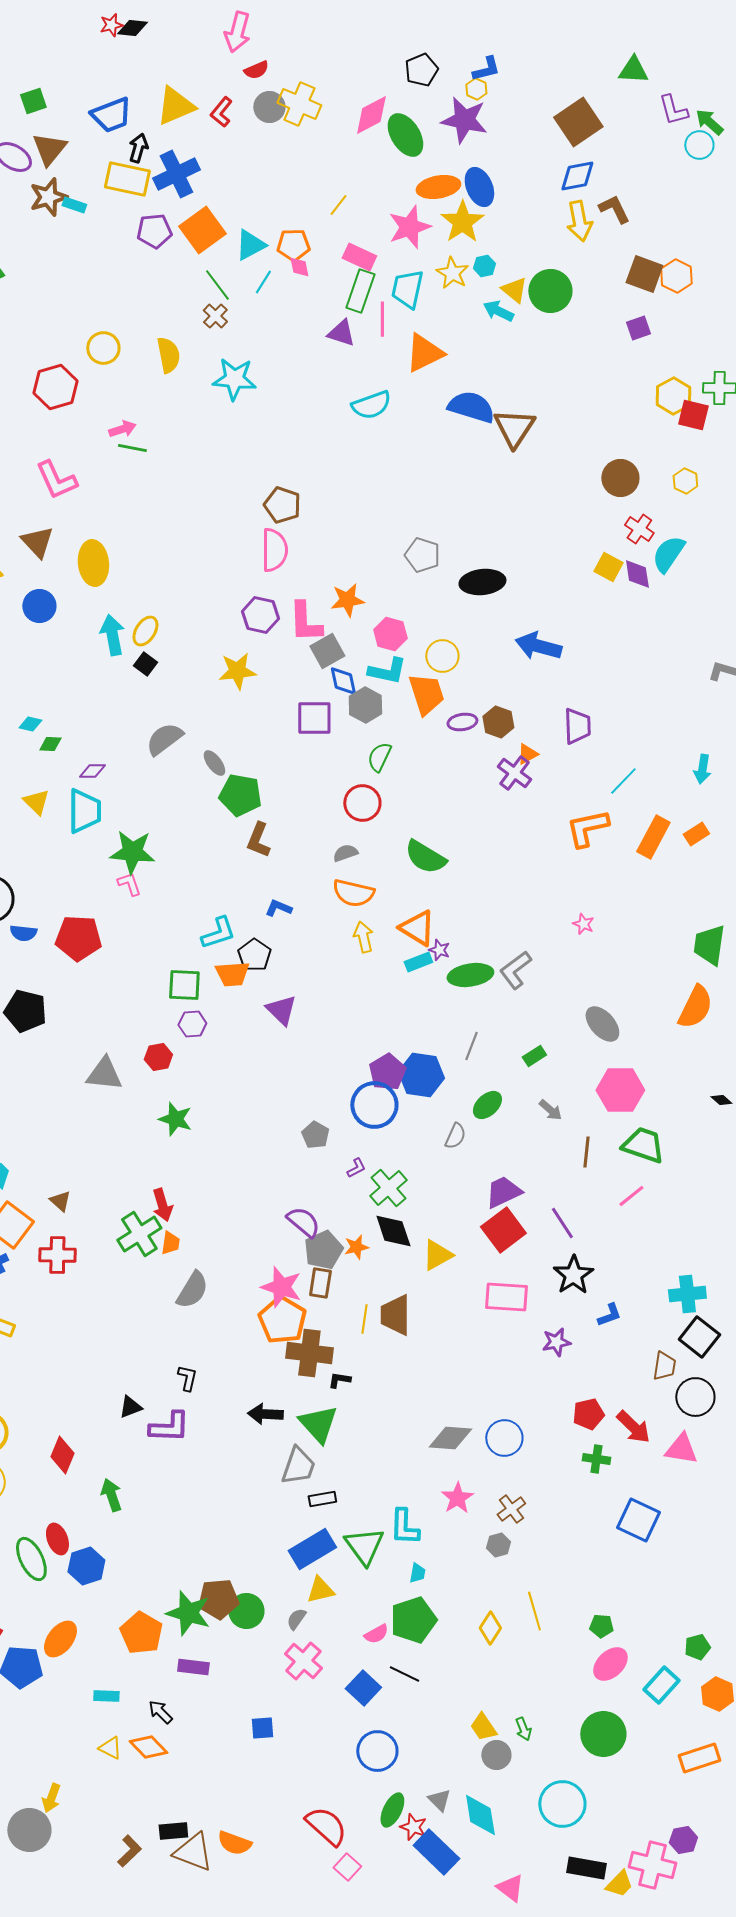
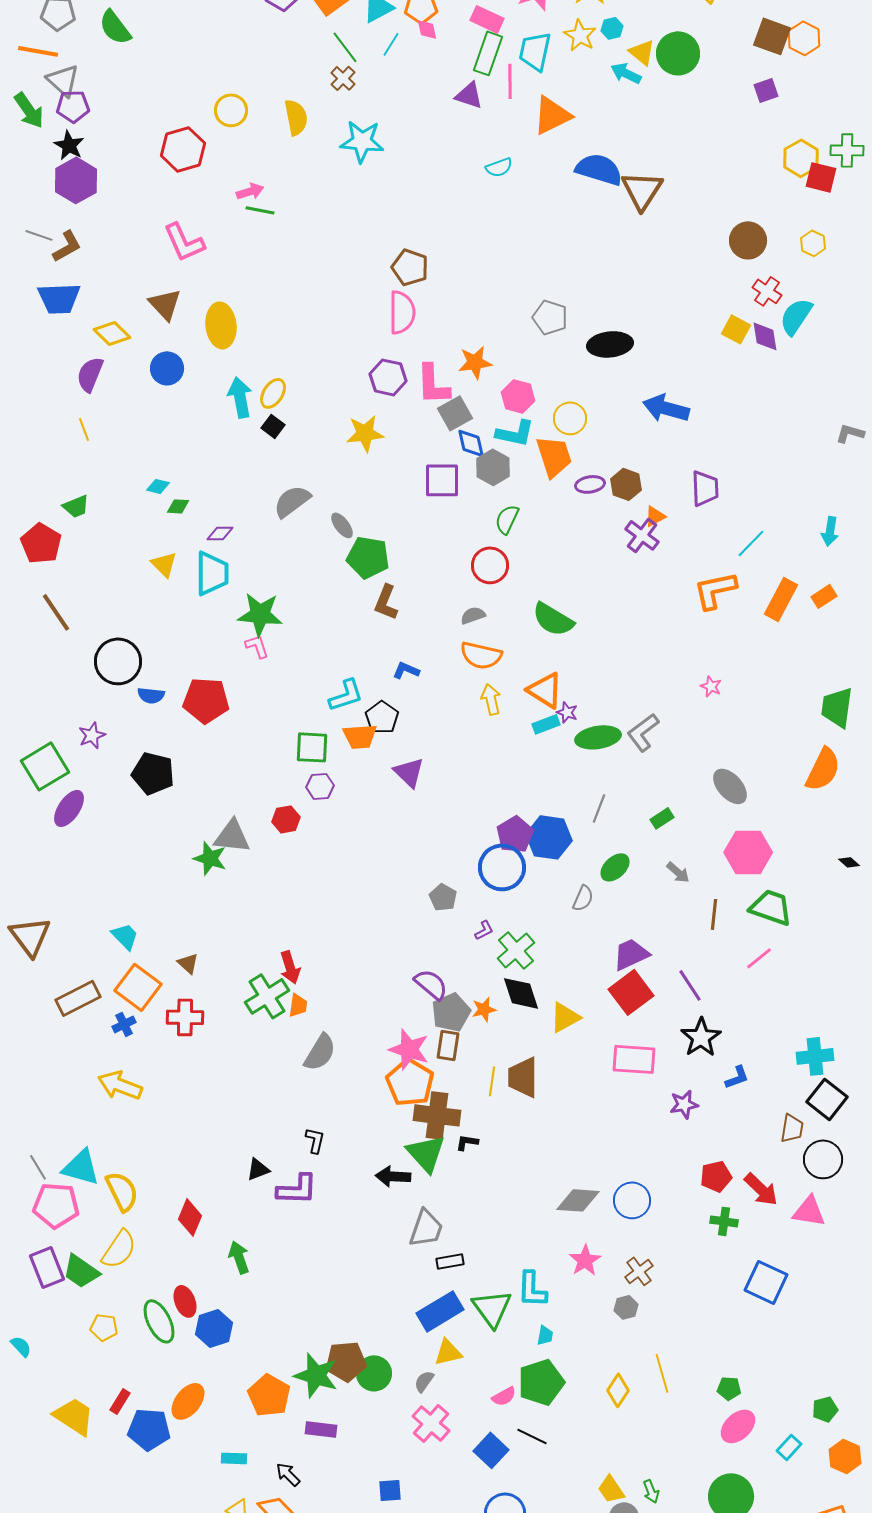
cyan semicircle: (371, 405) -> (499, 167), size x0.7
green star: (175, 1119) -> (210, 858), moved
green triangle: (318, 1424) -> (426, 1153), moved
cyan rectangle: (661, 1685) -> (789, 1447), size x0.7

